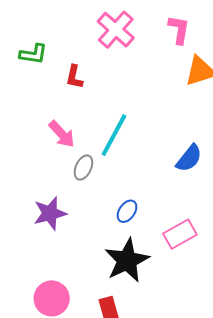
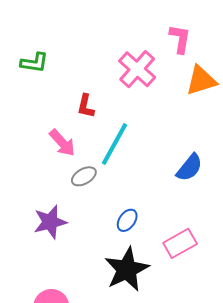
pink cross: (116, 30) -> (137, 69), moved
red L-shape: (74, 77) -> (86, 106), moved
gray ellipse: (83, 168) -> (84, 176), turned 35

